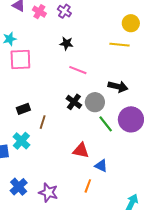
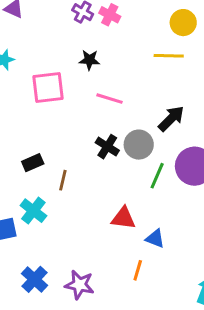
pink cross: (39, 12) -> (110, 15), moved
pink square: (20, 60) -> (48, 88), moved
black arrow: (118, 87) -> (171, 119), turned -54
green line: (106, 124) -> (157, 176), turned 66

